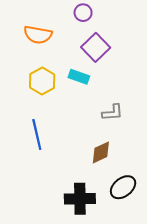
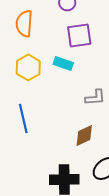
orange semicircle: (38, 35) -> (24, 23), turned 84
purple square: (96, 47) -> (79, 35), turned 36

